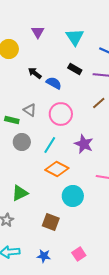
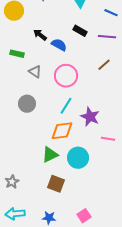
green rectangle: (12, 120) -> (17, 54), moved
purple star: (84, 144) -> (90, 117), moved
cyan line: (50, 145) -> (66, 106), moved
orange diamond: (57, 169) -> (62, 131), turned -35
green triangle: (20, 193) -> (50, 155), moved

